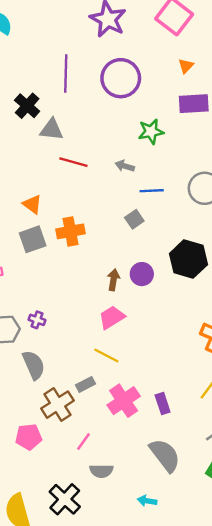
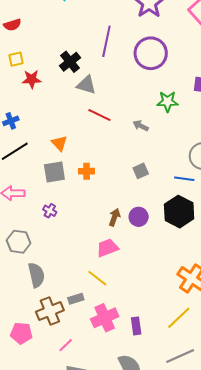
blue line: (152, 191) -> (184, 179), moved
orange cross: (70, 231) -> (87, 171), size x0.7
purple cross: (37, 320) -> (50, 211), moved

